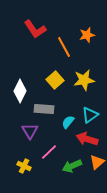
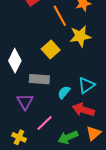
yellow star: (84, 80) -> (80, 36), moved

